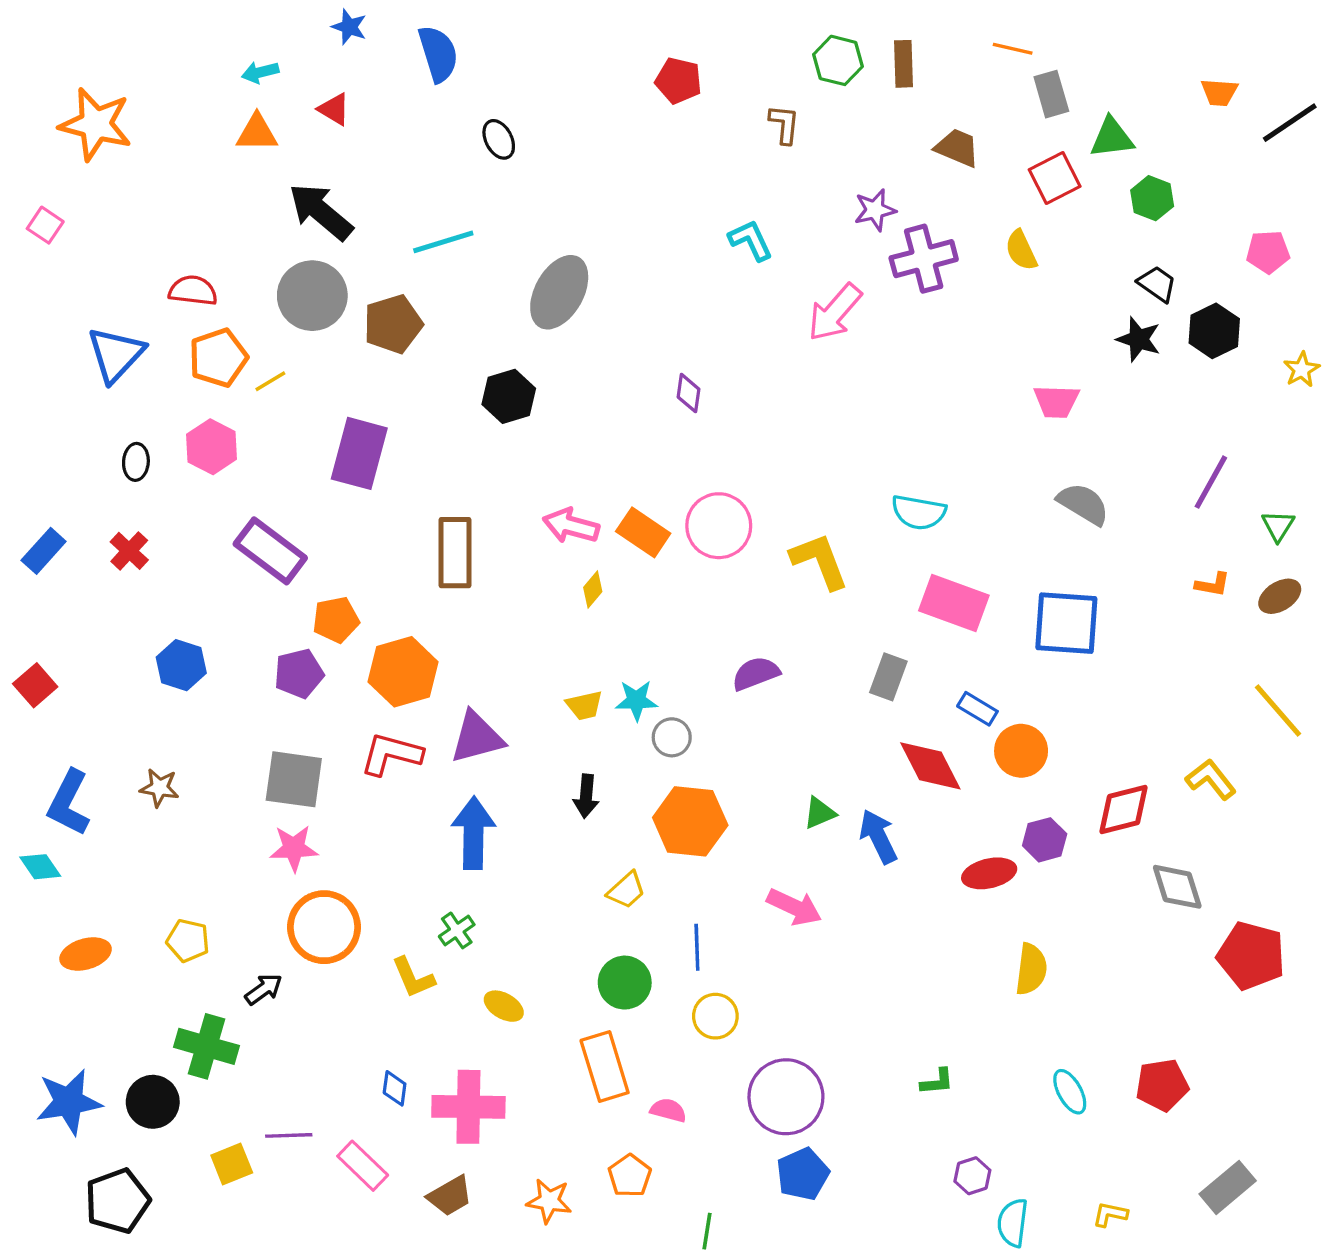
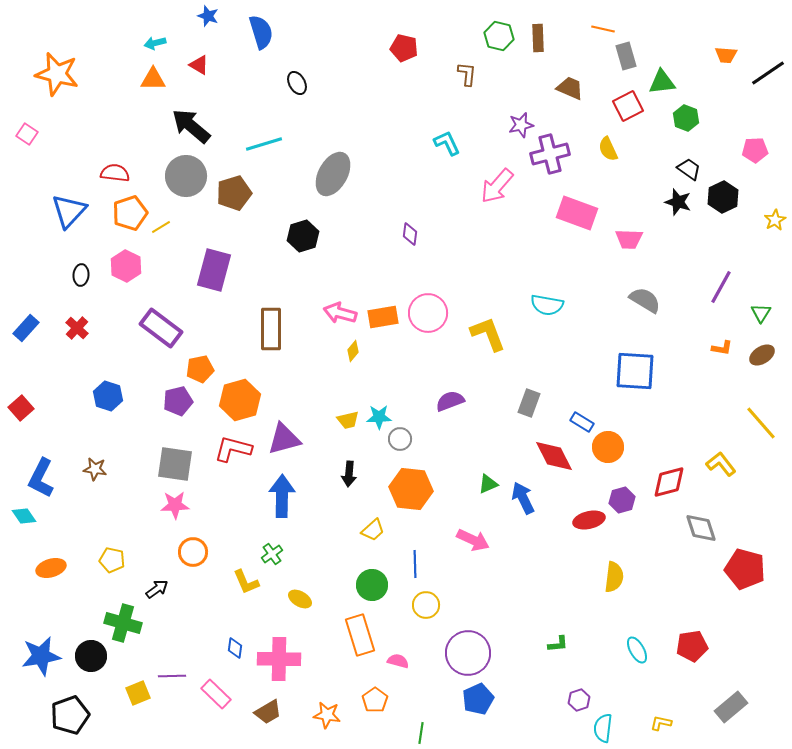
orange rectangle: (643, 532) -> (383, 317), turned -44
pink rectangle: (954, 603) -> (577, 213), moved
orange circle: (324, 927) -> (193, 552), size x0.7

